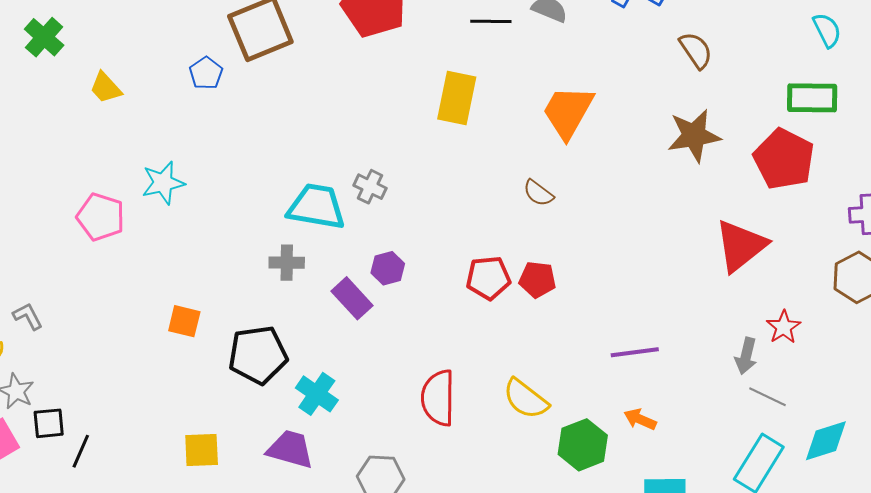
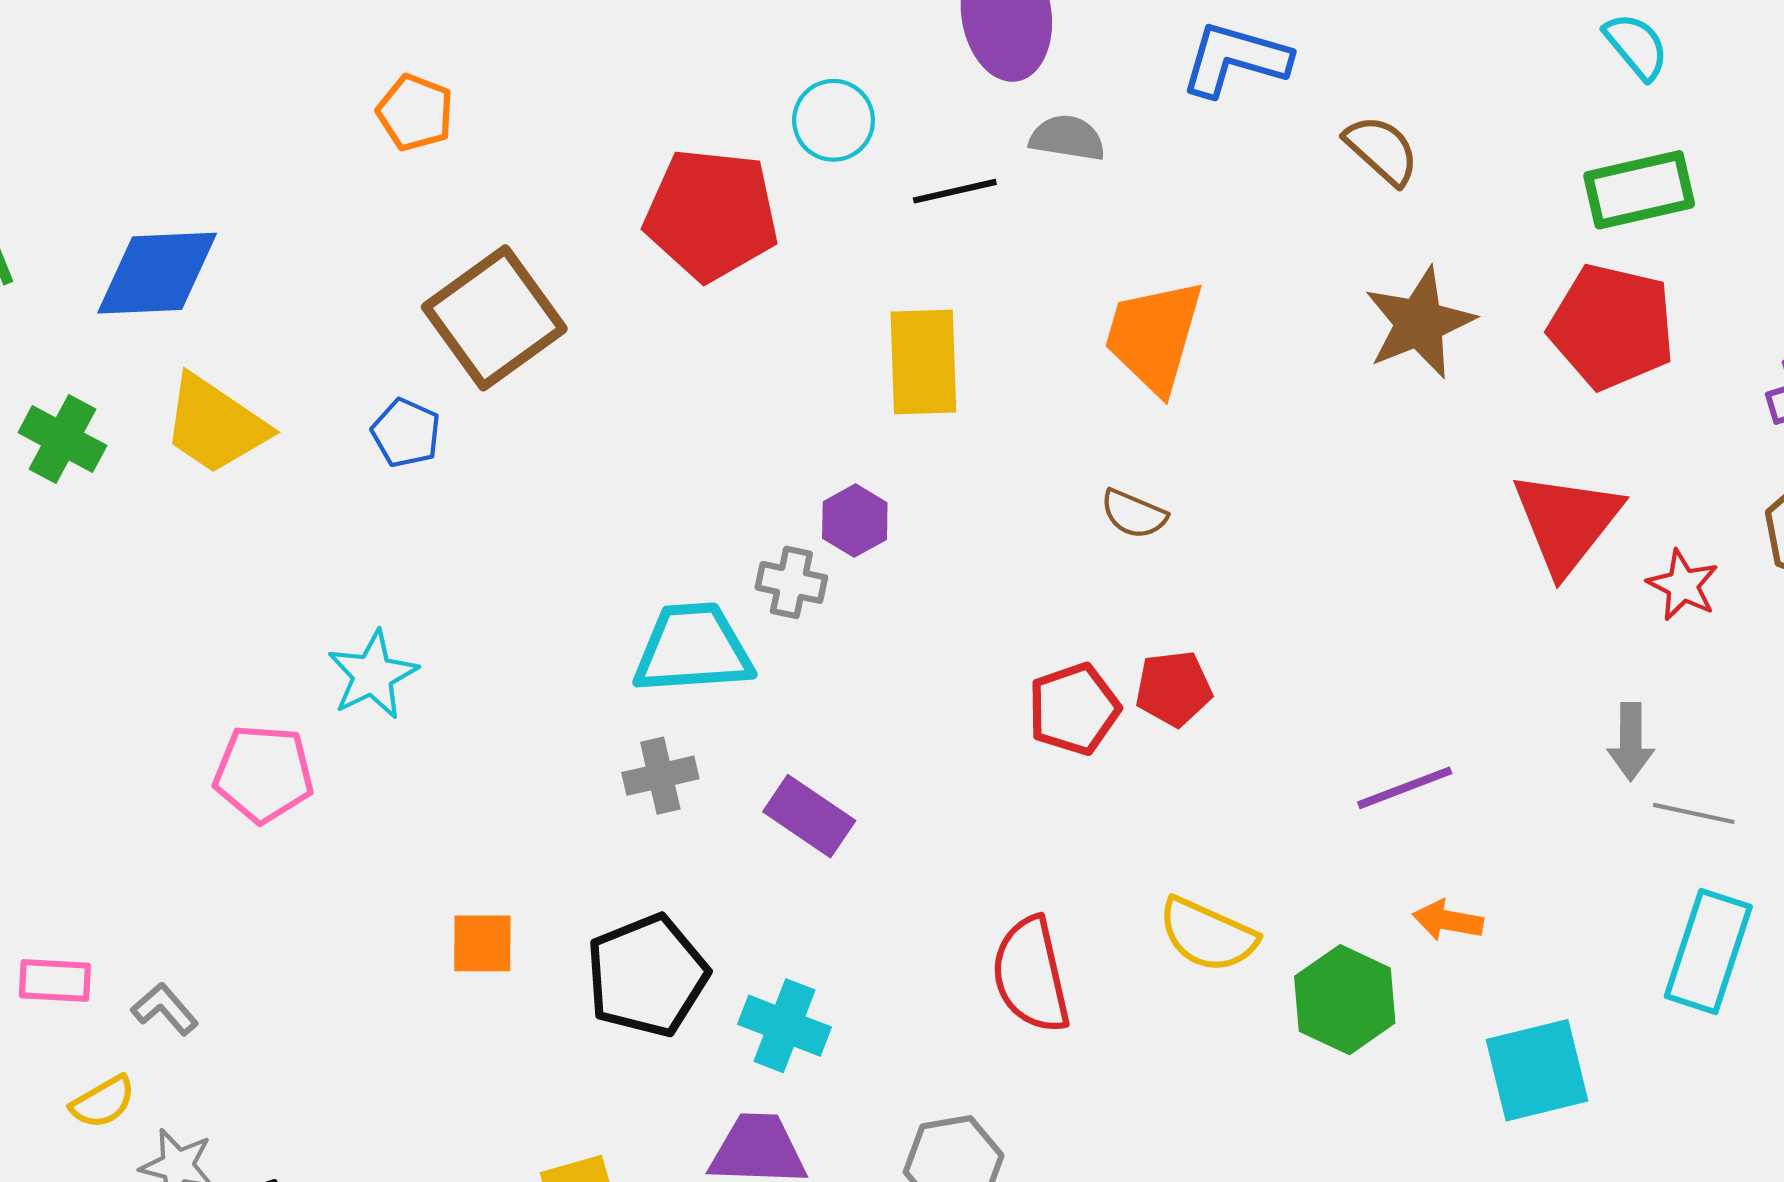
yellow trapezoid: (106, 88) -> (215, 425), moved, size x1.6
purple hexagon: (388, 268) -> (855, 521), moved
red star: (784, 327) -> (1683, 585), moved

